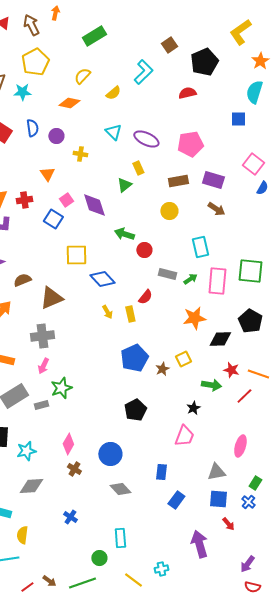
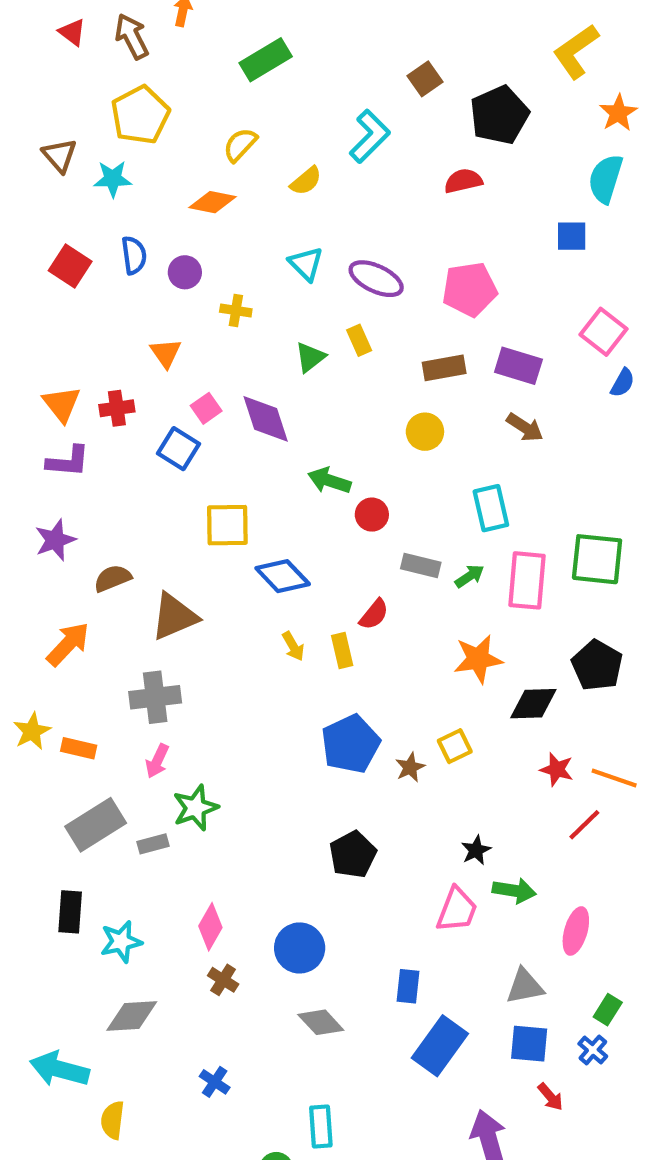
green triangle: (124, 185) -> (310, 357), moved
green arrow: (211, 385) -> (514, 891), moved
blue rectangle: (176, 500) -> (440, 1046), size x1.5

